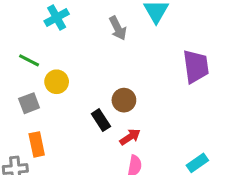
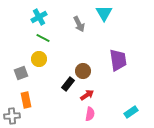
green line: (29, 60) -> (43, 38), moved
purple trapezoid: (196, 66) -> (118, 60), moved
black rectangle: (101, 120) -> (68, 84), turned 72

